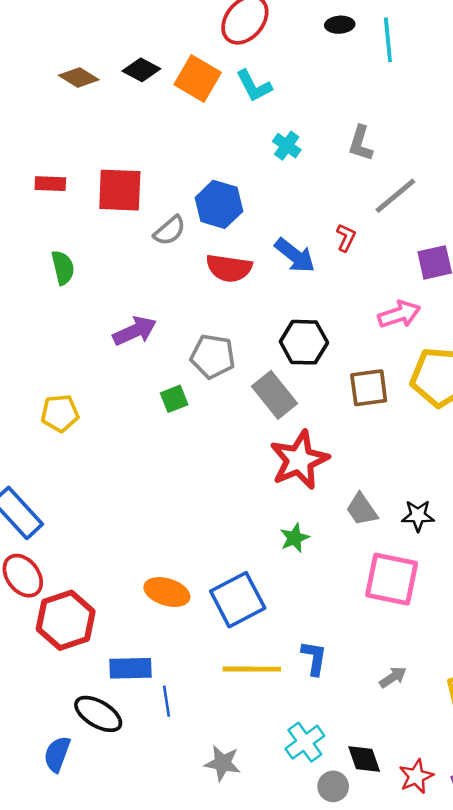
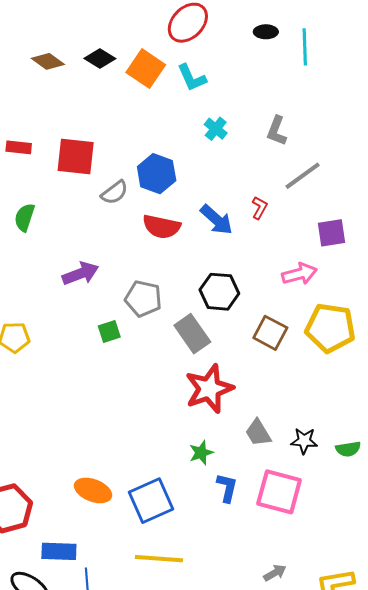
green semicircle: (63, 268) -> (25, 217), turned -152
brown square: (369, 388) -> (270, 333), turned 32
blue L-shape: (314, 658) -> (227, 488), moved

